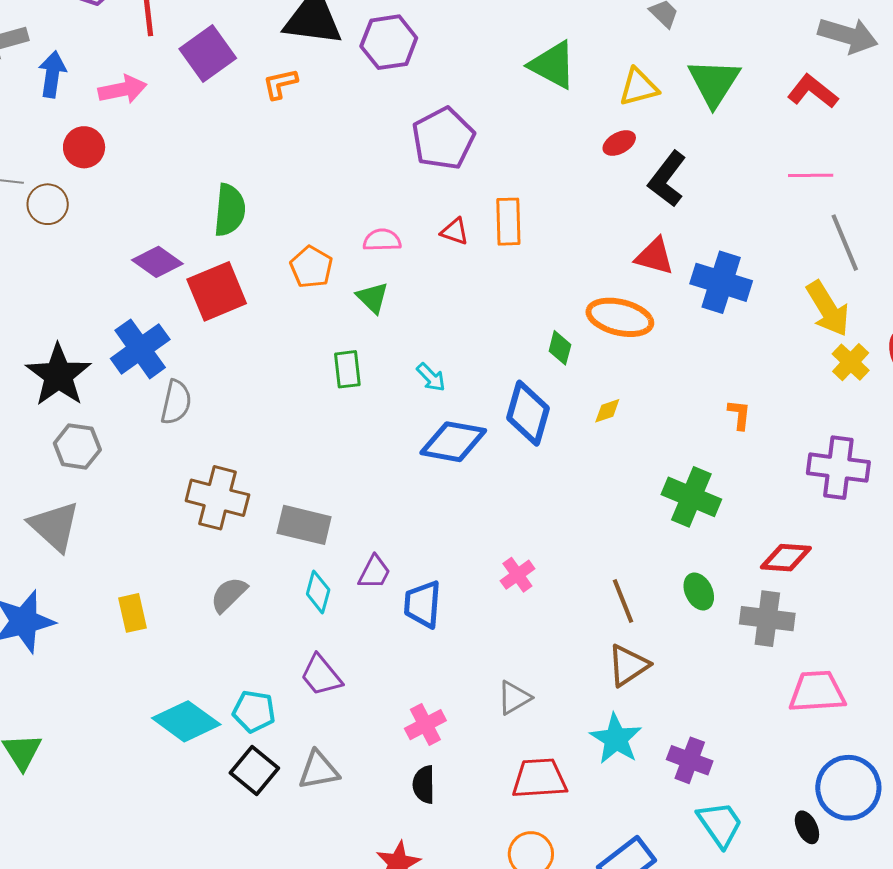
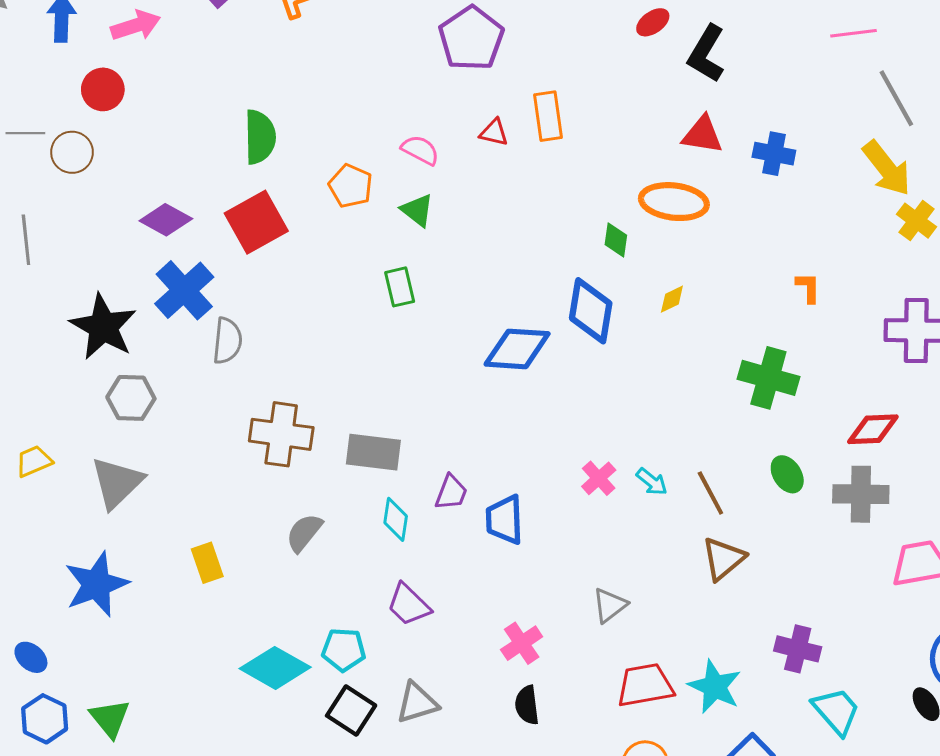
pink semicircle: (382, 240) -> (420, 150), turned 36
purple diamond: (157, 262) -> (166, 220), moved
blue cross: (721, 282) -> (774, 154), size x0.7
cyan arrow: (431, 377) -> (652, 482), moved
gray triangle: (55, 526) -> (117, 483), turned 40
cyan star: (616, 739) -> (715, 687), moved

